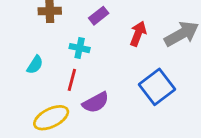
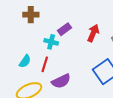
purple rectangle: (99, 16) -> (64, 29), moved
cyan semicircle: (35, 65) -> (25, 61), moved

